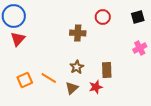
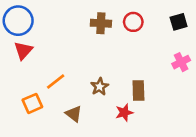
brown cross: (78, 33) -> (101, 23), moved
orange line: (49, 78) -> (56, 81), moved, turned -70
brown triangle: (72, 88) -> (74, 114), moved, turned -40

